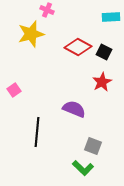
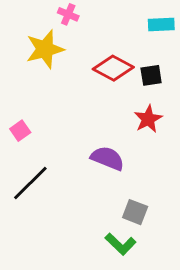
black square: (104, 52) -> (151, 75), turned -35
black line: (37, 132) -> (30, 183), moved, turned 40

